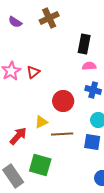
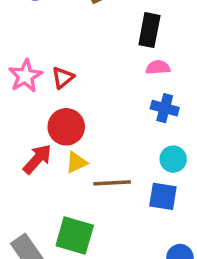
red circle: (63, 101) -> (66, 127), moved
red arrow: (18, 136) -> (37, 159), moved

